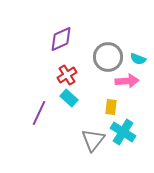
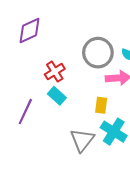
purple diamond: (61, 39) -> (29, 30), moved

